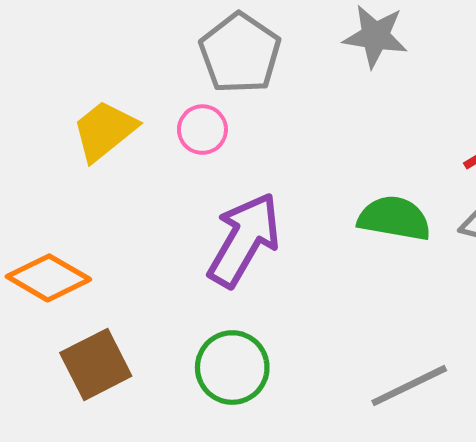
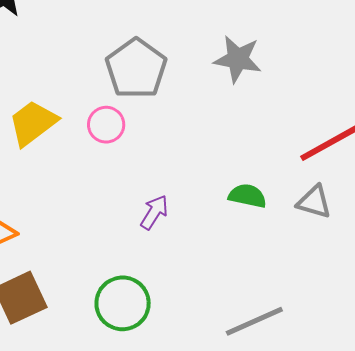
green semicircle: (394, 218) -> (247, 196), size x0.7
purple arrow: (244, 240) -> (154, 212), moved, size x0.5

